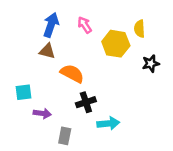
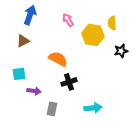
blue arrow: (51, 25) -> (30, 15), moved
brown triangle: (47, 51) -> (23, 41), moved, turned -40
cyan arrow: (108, 123) -> (93, 108), moved

